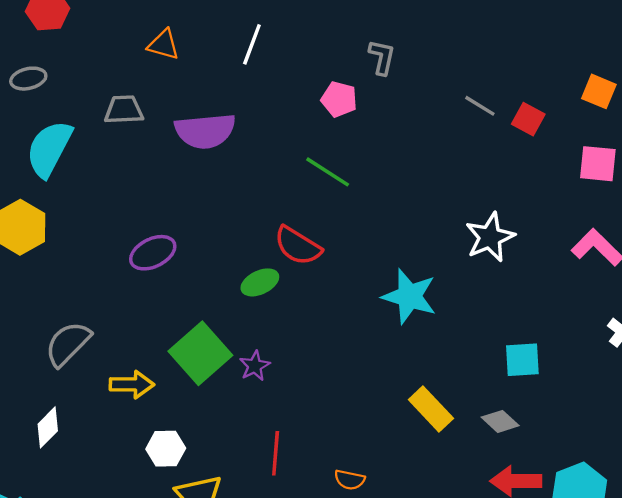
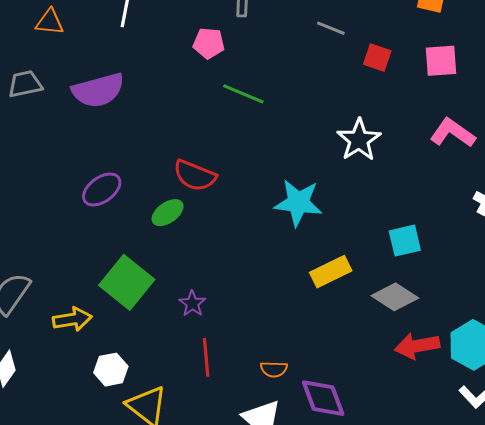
red square: (528, 119) -> (377, 57), moved
green line: (328, 172) -> (243, 94), moved
purple ellipse: (153, 253) -> (102, 189), moved
purple star: (255, 366) -> (192, 304), moved
yellow rectangle: (431, 409) -> (331, 272), moved, turned -63
gray diamond: (500, 421) -> (395, 297), size x1.4

